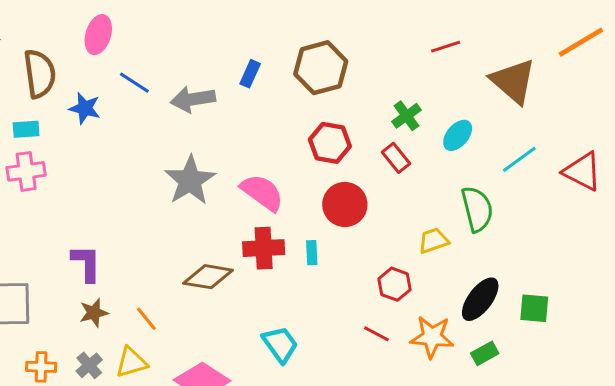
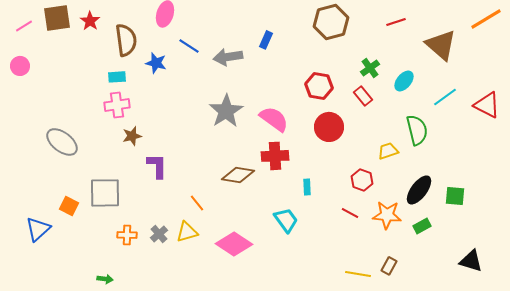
brown hexagon: (321, 68) -> (331, 22), moved
cyan rectangle: (312, 253) -> (307, 187), moved
brown star: (94, 313) -> (132, 136), moved

